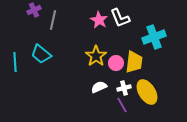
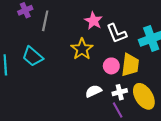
white L-shape: (120, 18) -> (117, 33), moved
yellow star: (96, 56) -> (82, 49), moved

